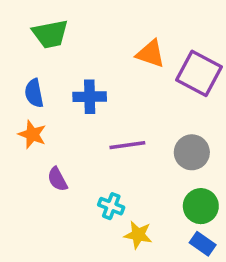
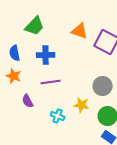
green trapezoid: (50, 34) -> (35, 26), moved, turned -35
purple line: (127, 145) -> (51, 82), moved
yellow star: (138, 235) -> (82, 105), moved

